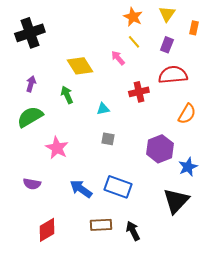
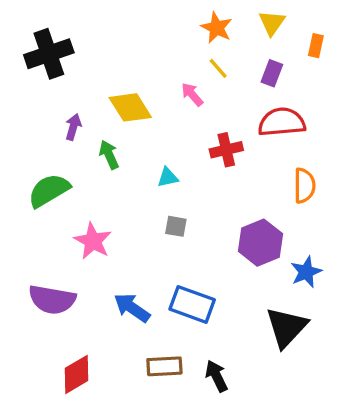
purple arrow: (31, 84) -> (73, 127), moved
orange semicircle: (187, 114) -> (304, 186), turned -30
purple semicircle: (32, 184) -> (52, 300), size x1.6

